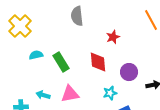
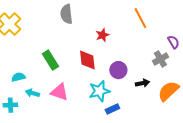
cyan semicircle: (36, 55) -> (18, 77), moved
cyan star: (110, 93) -> (99, 91), size x1.5
pink triangle: (70, 94) -> (59, 92), turned 30

